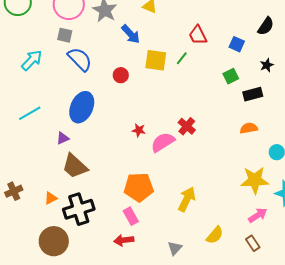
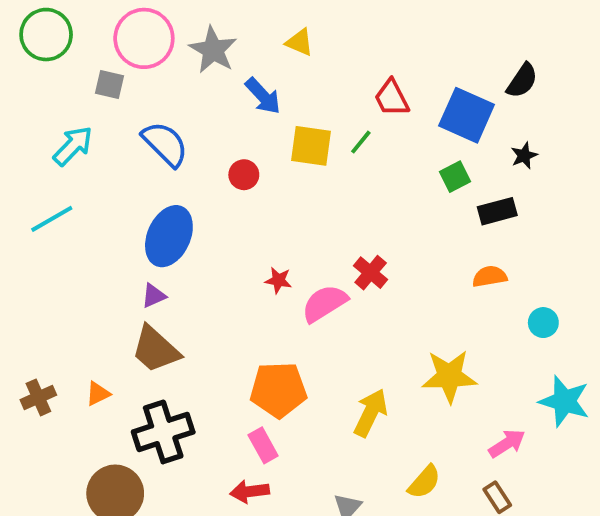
gray square: (65, 35) -> (109, 84), moved
blue square: (237, 44) -> (467, 115), size x1.8
cyan line: (30, 113) -> (52, 219), moved
purple triangle: (63, 138) -> (154, 296), moved
yellow star: (255, 180) -> (449, 376), moved
orange triangle: (51, 198) -> (98, 394), moved

